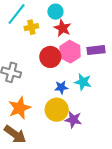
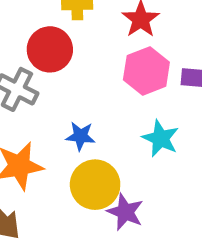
red circle: (50, 57) -> (50, 49), moved
blue star: (61, 87) -> (80, 136), moved

